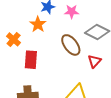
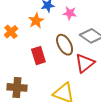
red rectangle: (31, 60) -> (38, 56), moved, turned -30
red triangle: (94, 61) -> (85, 63), size x1.5

